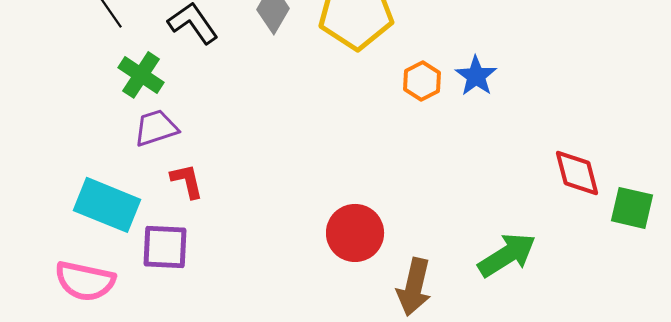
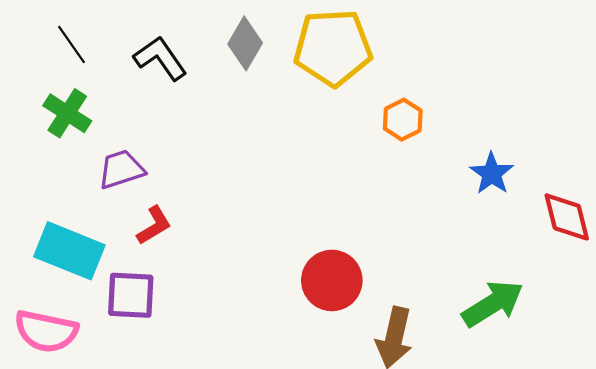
green cross: (141, 75) -> (67, 113), moved
blue star: (476, 76) -> (492, 174), moved
red L-shape: (187, 181) -> (154, 225), turned 72

